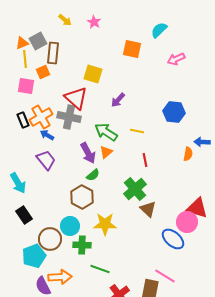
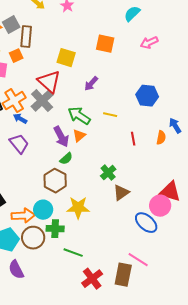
orange square: (132, 49) -> (105, 44), moved
gray cross: (69, 117) -> (42, 101), turned 35
blue arrow: (202, 142) -> (175, 126), turned 56
red line: (145, 160) -> (133, 139), moved
green cross: (135, 189) -> (108, 173), size x0.7
brown triangle: (148, 209) -> (121, 193), turned 42
brown circle: (50, 239) -> (33, 238), moved
orange arrow: (60, 277) -> (23, 216), moved

